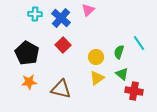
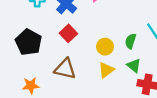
orange star: (29, 82) -> (31, 85), moved
brown triangle: (61, 89) -> (65, 69), moved

